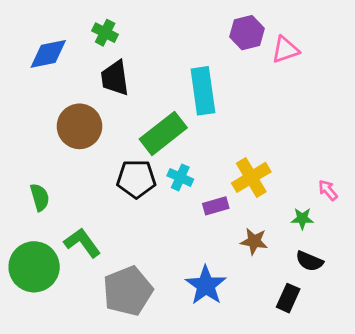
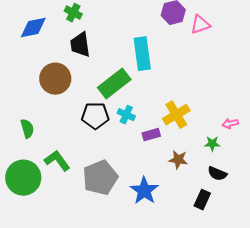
pink arrow: (328, 190) -> (230, 124), turned -63
gray pentagon: (128, 291) -> (100, 178), moved

